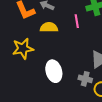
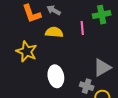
yellow star: (23, 49) -> (27, 51), turned 30

